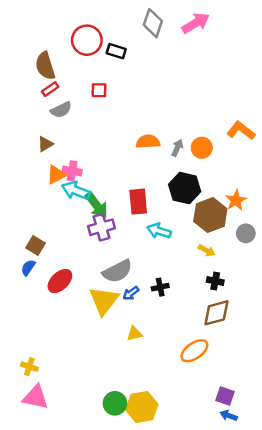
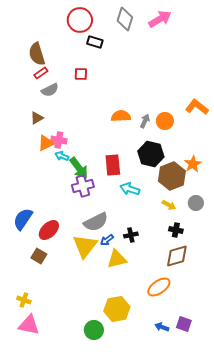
red circle: (87, 40) -> (80, 20), moved
cyan arrow: (76, 191) -> (62, 156), size x0.6
gray circle: (246, 233) -> (196, 203), moved
brown square: (35, 246) -> (39, 256), moved
blue semicircle: (28, 268) -> (23, 219), size x1.6
yellow triangle: (135, 334) -> (117, 259), moved, size x1.5
yellow hexagon: (142, 407) -> (117, 309), moved
blue arrow: (229, 416) -> (162, 327), moved

